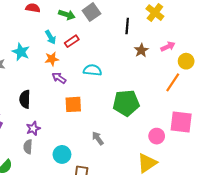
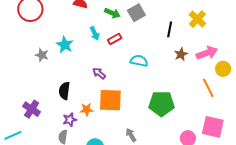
pink arrow: (168, 47) -> (207, 53), size x1.5
orange star: (52, 59) -> (87, 109), moved
cyan semicircle: (92, 70) -> (139, 61), moved
orange line: (173, 82) -> (208, 88), turned -66
orange square: (73, 104) -> (110, 100), size x1.4

